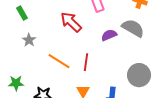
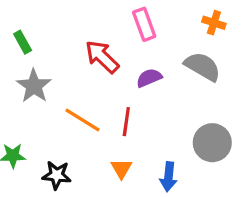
purple semicircle: (109, 35) -> (149, 78), moved
gray star: (29, 40) -> (34, 86), size x1.5

